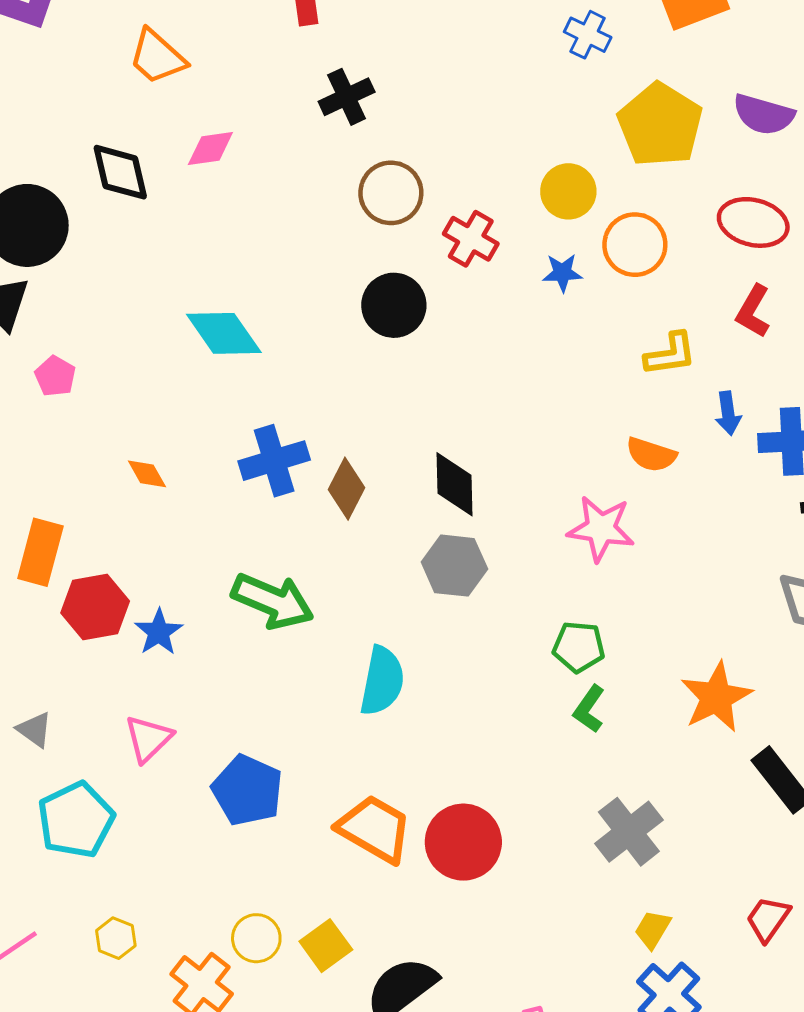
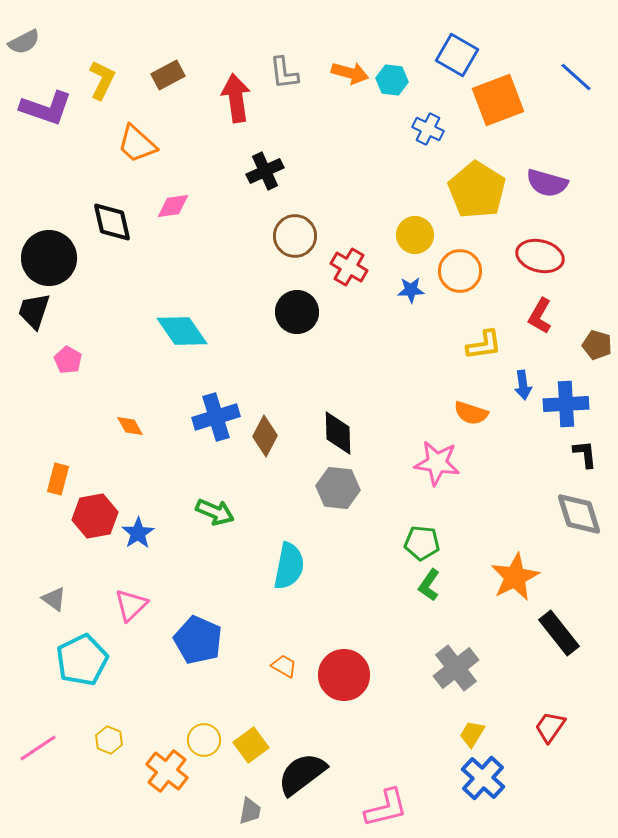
orange rectangle: (40, 552) -> (58, 479), size x0.7
green arrow: (273, 601) -> (215, 512), size x0.7
orange trapezoid: (375, 829) -> (284, 666), size x0.5

